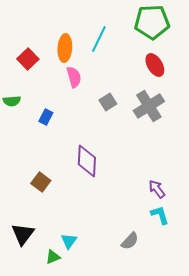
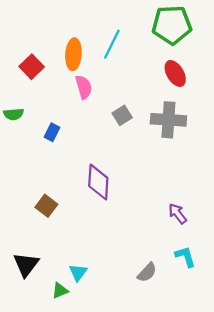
gray cross: (149, 106) -> (168, 120), turned 36
cyan L-shape: (160, 215) -> (185, 257), moved

